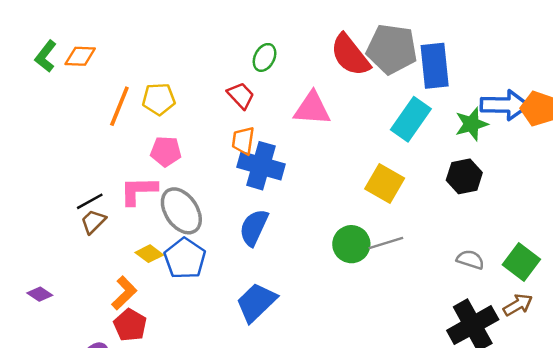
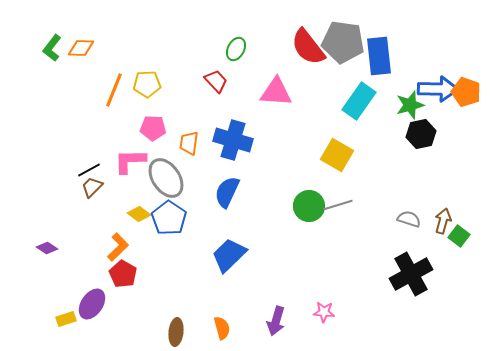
orange trapezoid: (243, 141) -> (189, 143), moved
black hexagon: (464, 176) -> (421, 134), moved
green square: (521, 262) -> (459, 236), moved, size x0.7
brown arrow: (518, 305) -> (443, 221), moved, turned -45

